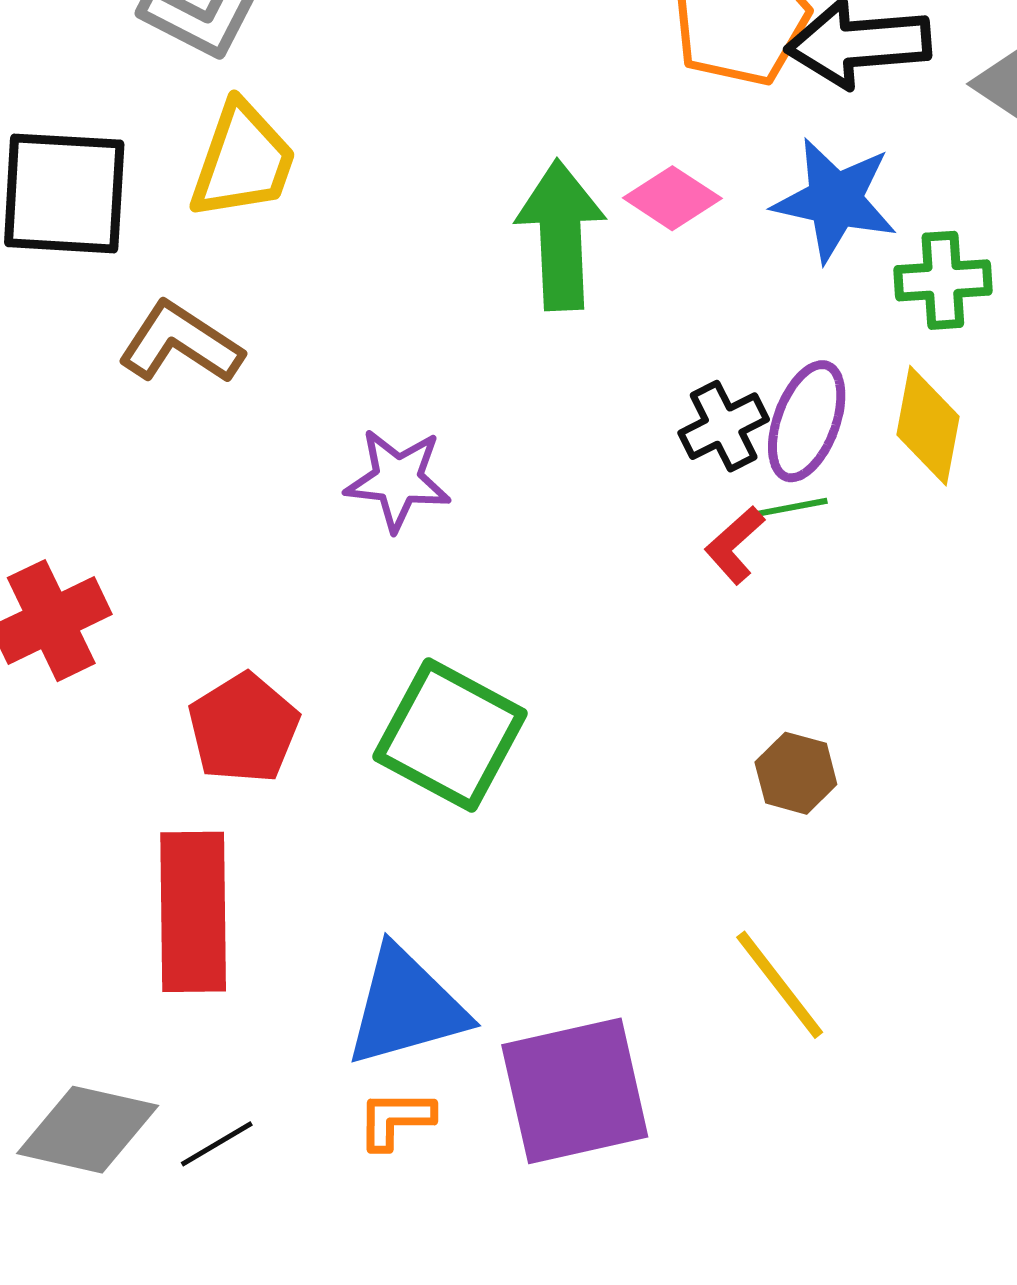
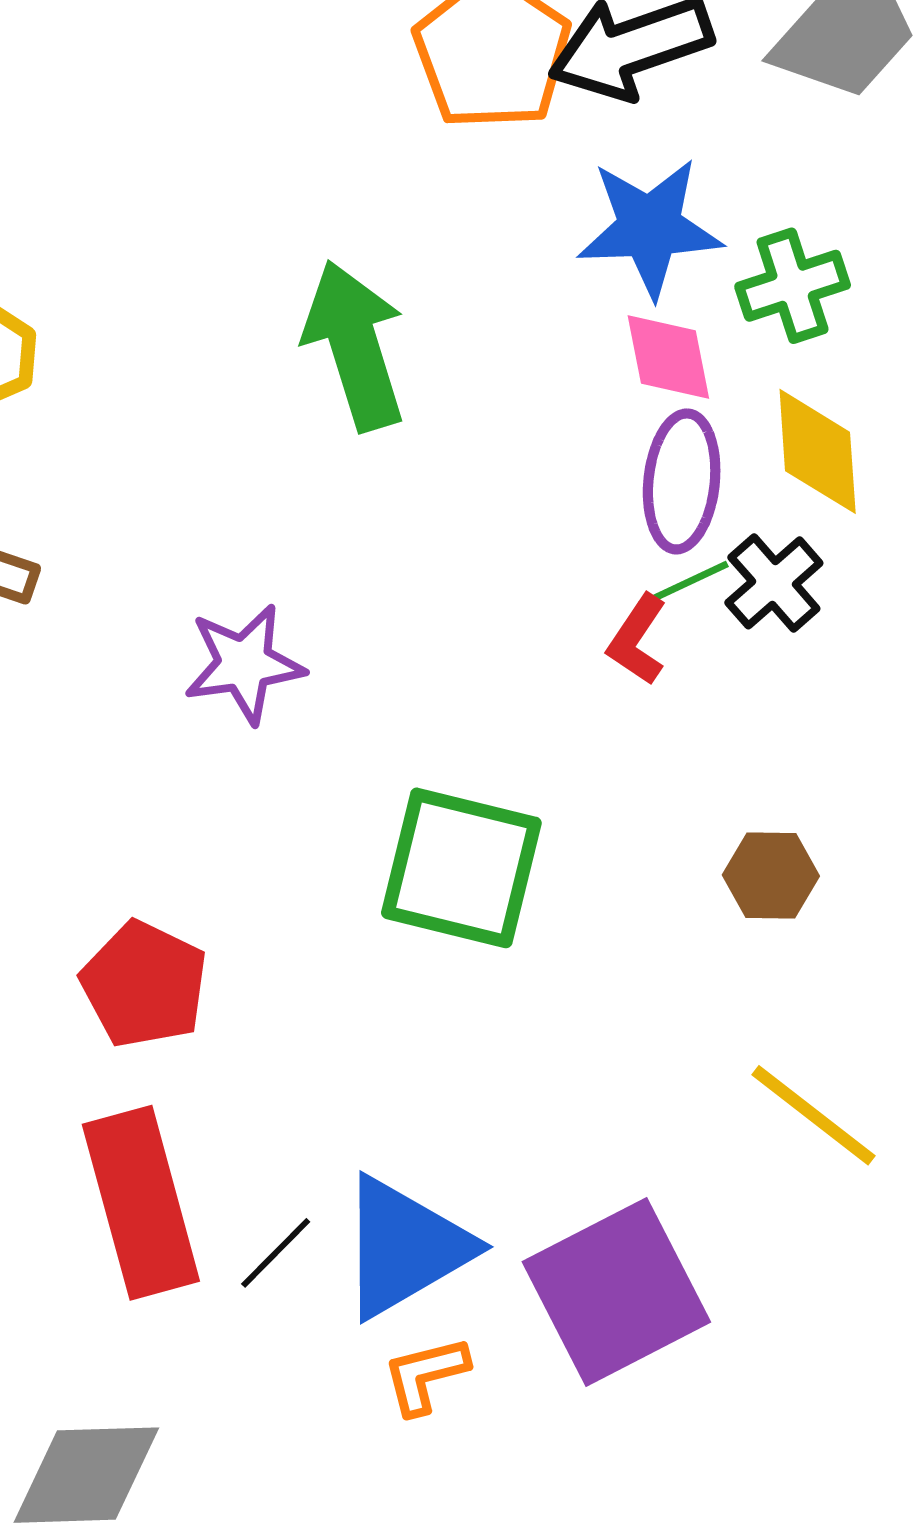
pink diamond: (672, 198) -> (668, 357), moved, turned 60
black cross: (724, 426) -> (774, 583), moved
green square: (450, 735) -> (461, 868), moved
black line: (217, 1144) -> (276, 1253), moved

